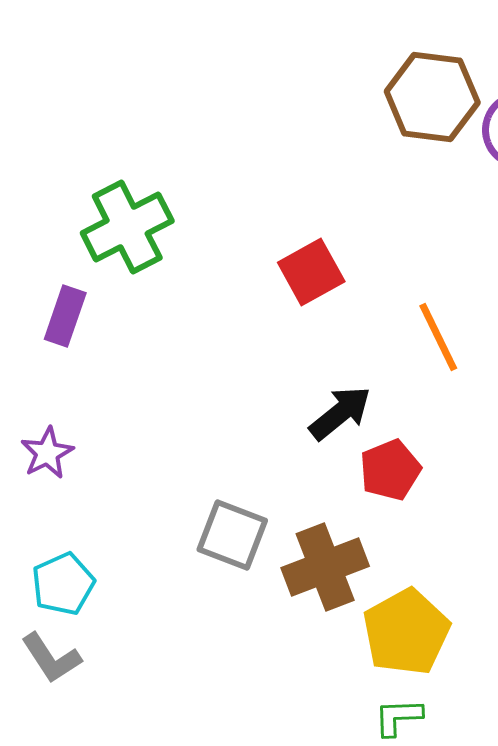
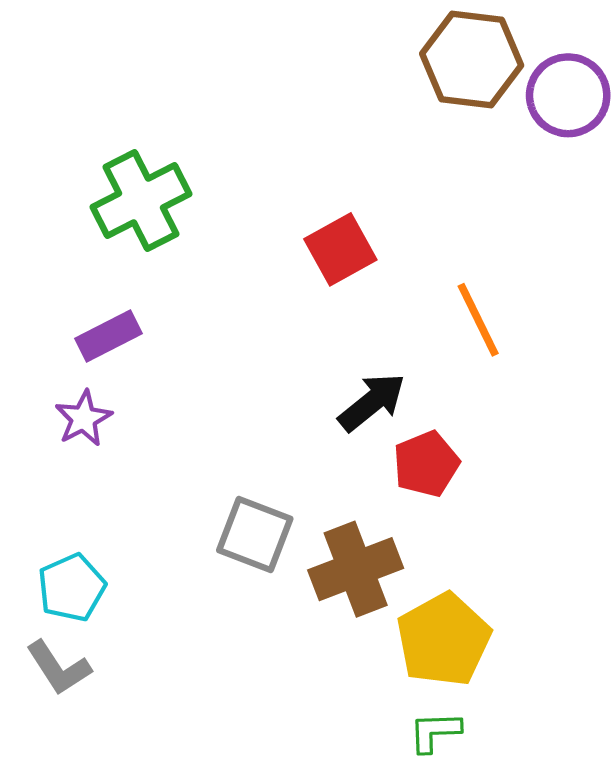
purple rectangle: (65, 316) -> (108, 336), moved, turned 44
purple star: (47, 453) -> (83, 418), moved

